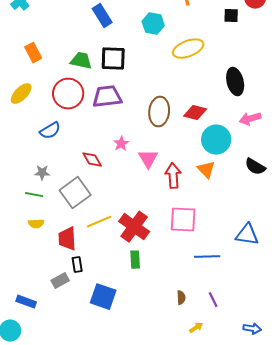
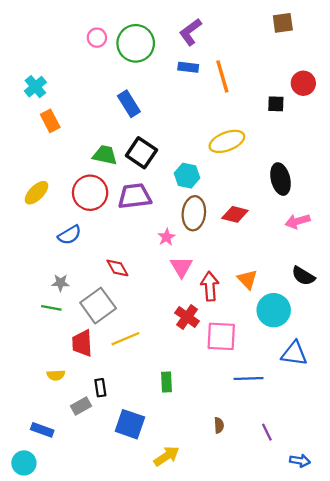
cyan hexagon: (153, 24) -> (187, 176), moved
orange rectangle: (33, 53) -> (50, 121), moved
black square: (113, 59) -> (141, 153), turned 32
cyan circle: (216, 140) -> (274, 310), moved
pink star: (121, 144) -> (166, 237), moved
yellow semicircle: (36, 224) -> (56, 375), moved
red cross: (134, 227) -> (187, 317), moved, size x0.7
red trapezoid: (67, 239) -> (82, 343), moved
purple line: (213, 300) -> (267, 432), moved
yellow arrow: (196, 328) -> (166, 456), moved, size x1.6

